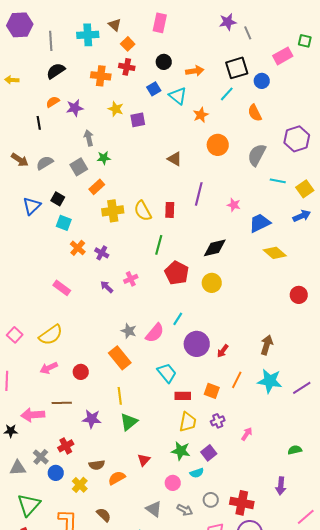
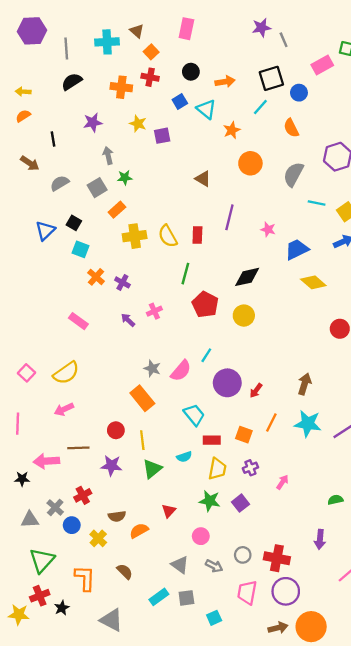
orange semicircle: (53, 102) -> (23, 116), moved
brown arrow: (20, 160) -> (30, 163), moved
red circle: (81, 372) -> (116, 430), moved
cyan semicircle: (197, 473) -> (184, 457), moved

